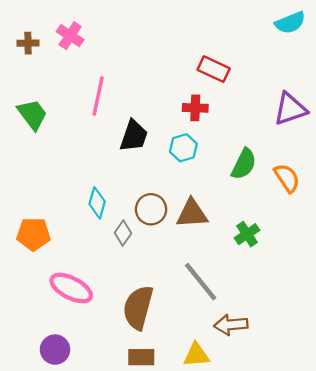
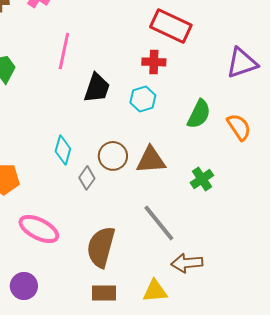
red rectangle: (214, 69) -> (171, 26), size x1.4

